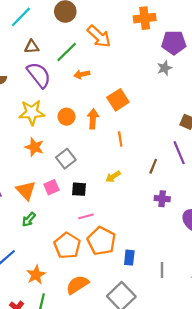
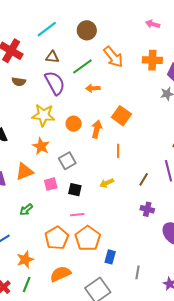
orange cross: (145, 18) -> (152, 60), moved
orange square: (118, 100) -> (121, 116), turned -30
orange triangle: (26, 190) -> (24, 172), moved, turned 42

